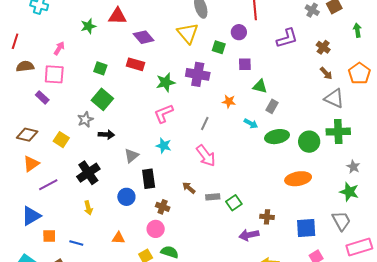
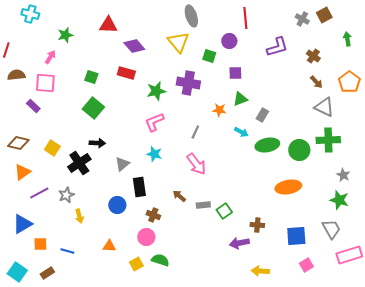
green star: (88, 26) -> (65, 35), moved
green triangle: (260, 86) -> (240, 99), moved, turned -35
gray star: (85, 120) -> (66, 195), moved
black cross: (88, 173) -> (79, 163), moved

